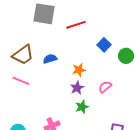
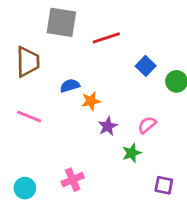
brown trapezoid: (23, 55) -> (28, 62), moved, turned -55
orange star: (79, 70) -> (91, 101), moved
green star: (82, 107) -> (132, 153), moved

